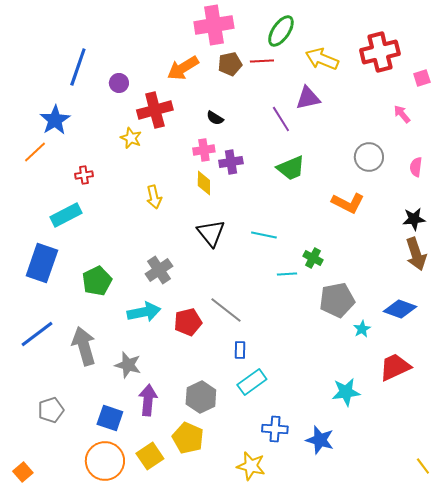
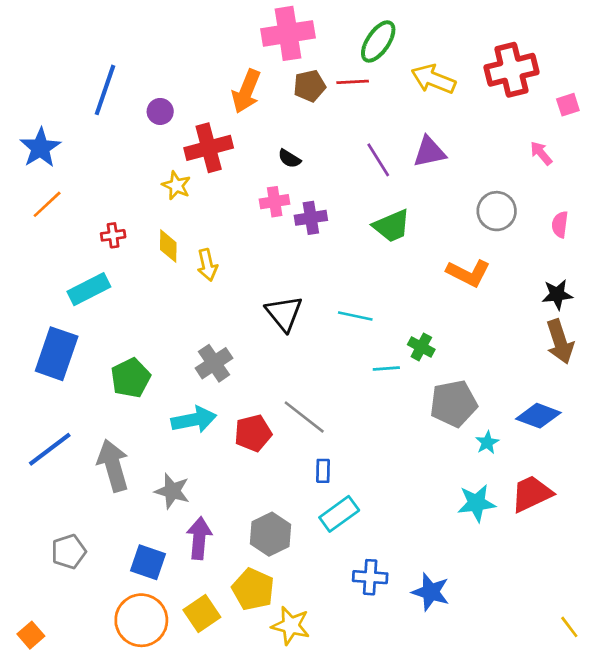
orange arrow: (183, 68) -> (246, 91), turned -36
purple triangle: (308, 98) -> (429, 152), moved
blue star: (55, 120) -> (40, 148), moved
yellow diamond: (204, 183) -> (168, 246), moved
cyan star: (346, 392) -> (476, 503), moved
yellow star: (251, 466) -> (291, 626), moved

